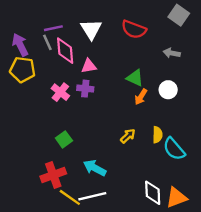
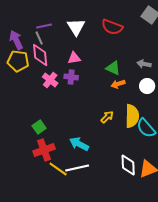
pink diamond: (65, 51) -> (40, 55), moved
gray arrow: (172, 53) -> (144, 64), moved
white circle: (168, 90) -> (147, 86), moved
orange arrow: (141, 97) -> (118, 84), turned 40
yellow semicircle: (157, 135) -> (132, 116), size x1.6
green square: (64, 139) -> (39, 127), moved

